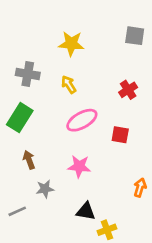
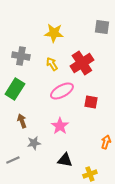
red cross: (128, 90) -> (82, 63), moved, size x1.6
pink star: (79, 166) -> (60, 126), turned 30
yellow cross: (107, 230) -> (90, 174), moved

